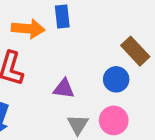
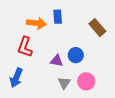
brown rectangle: (135, 51) -> (97, 28), moved
blue circle: (116, 79) -> (76, 55), moved

